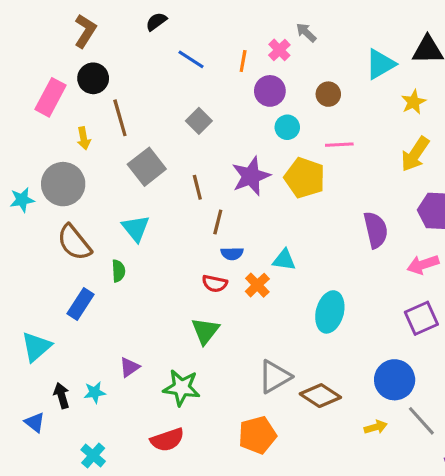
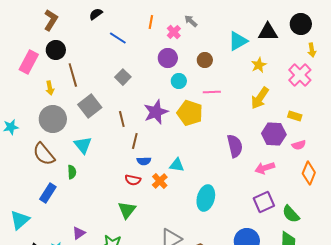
orange line: (243, 61) -> (151, 22), moved
gray circle: (63, 184) -> (53, 119), moved

